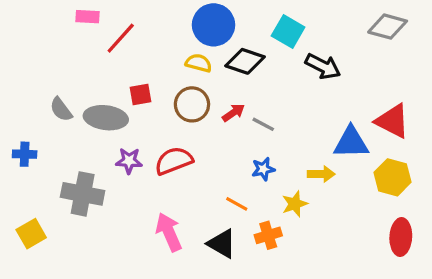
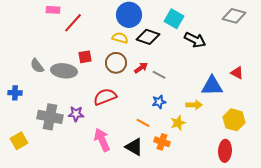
red triangle: (393, 121) -> (237, 73), size x0.6
purple star: (129, 161) -> (76, 114), moved
yellow hexagon: (393, 177) -> (234, 120), moved
orange cross: (268, 235) -> (162, 142), turned 35
red ellipse: (401, 237) -> (225, 151), moved

